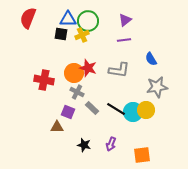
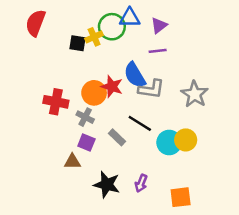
blue triangle: (68, 19) -> (130, 18), moved
yellow cross: (82, 35) -> (94, 37), moved
blue semicircle: (151, 59) -> (135, 75), moved, size x1.5
gray star: (157, 87) -> (195, 94), moved, turned -30
gray cross: (77, 92) -> (85, 117), moved
black line: (116, 109) -> (140, 123), moved
black star: (84, 145) -> (107, 184), size x1.5

